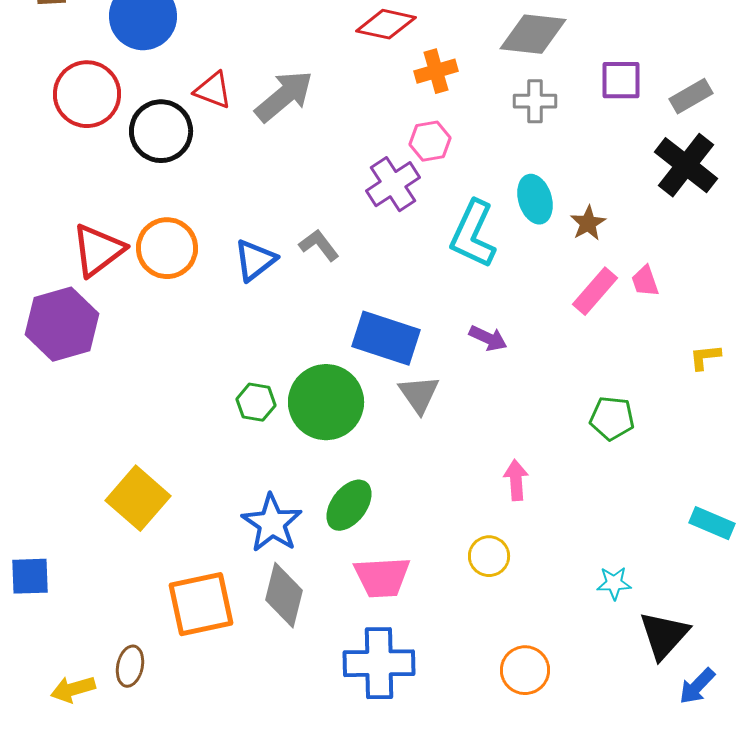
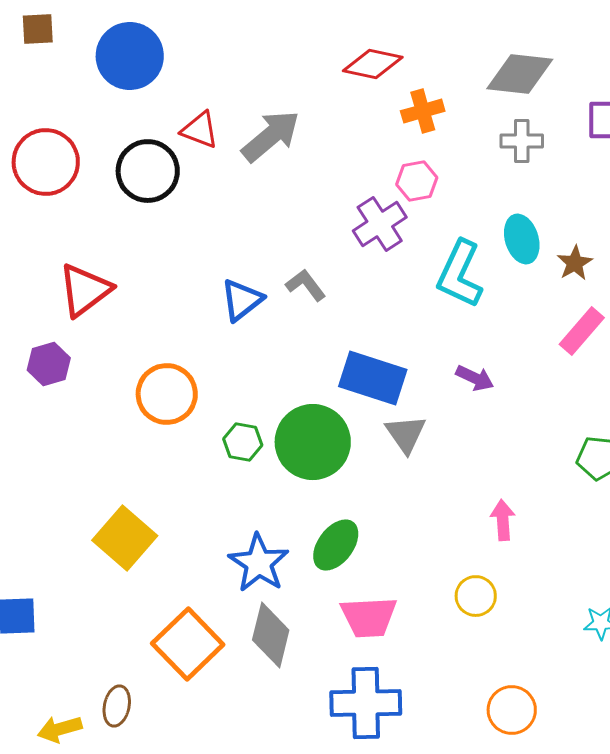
red circle: (87, 94) -> (46, 162), moved
orange circle: (167, 248) -> (167, 394), moved
purple hexagon: (62, 324) -> (49, 364), size x0.6
orange square: (201, 604) -> (188, 644), turned -32

